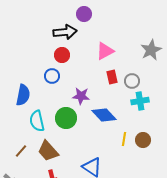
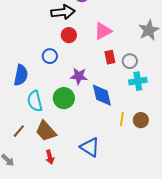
red circle: (62, 55) -> (69, 35), moved
blue diamond: (104, 115) -> (102, 95), turned 30

